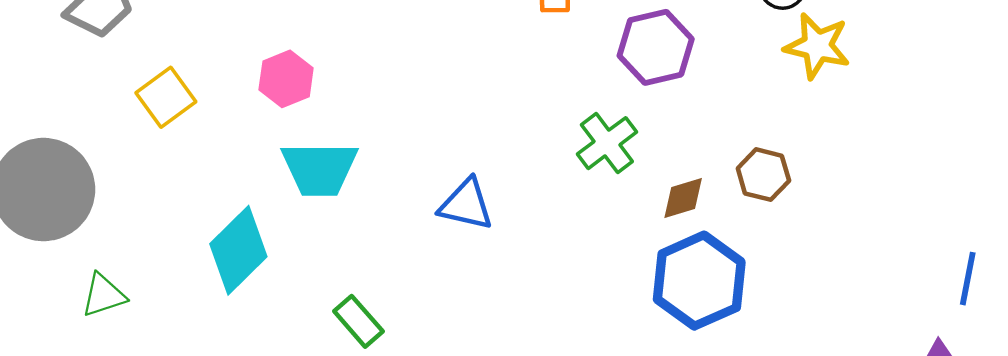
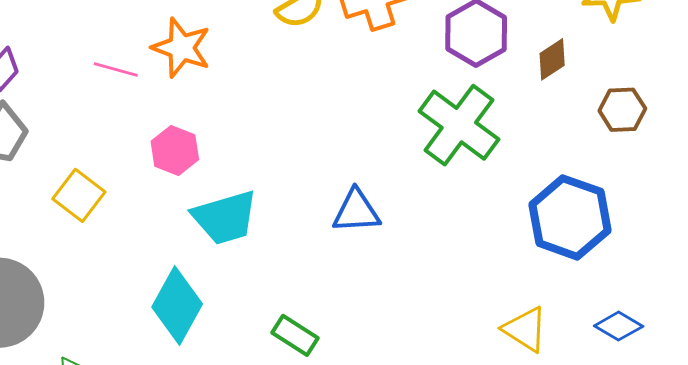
green cross: (607, 143) -> (459, 125), size x1.5
brown hexagon: (763, 175) -> (622, 110), moved
brown diamond: (683, 198) -> (552, 59), moved

